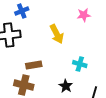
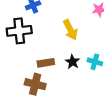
black star: (66, 86) -> (72, 62), moved

